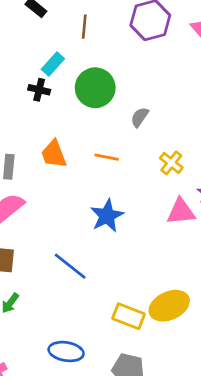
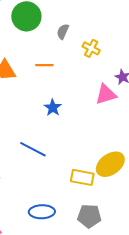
yellow cross: (171, 163) -> (91, 48), moved
blue star: (107, 216) -> (53, 108), size x0.7

